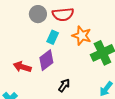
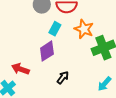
red arrow: (22, 67) -> (20, 69), moved

